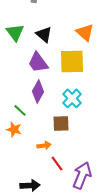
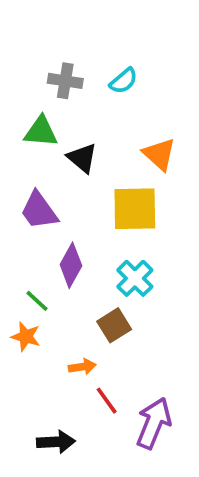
green triangle: (15, 32) -> (41, 132), moved, turned -48
purple trapezoid: (38, 62) -> (39, 211), moved
brown square: (61, 123) -> (114, 325), turned -30

